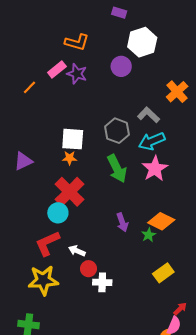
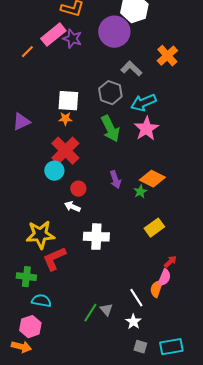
purple circle: (121, 66) -> (114, 32), size x1.6
pink rectangle: (57, 70) -> (53, 35), size x1.4
gray L-shape: (149, 115) -> (131, 69), moved
red L-shape: (47, 243) -> (54, 259), moved
red circle: (89, 269) -> (78, 189), moved
white cross: (102, 282) -> (96, 237), size x1.4

